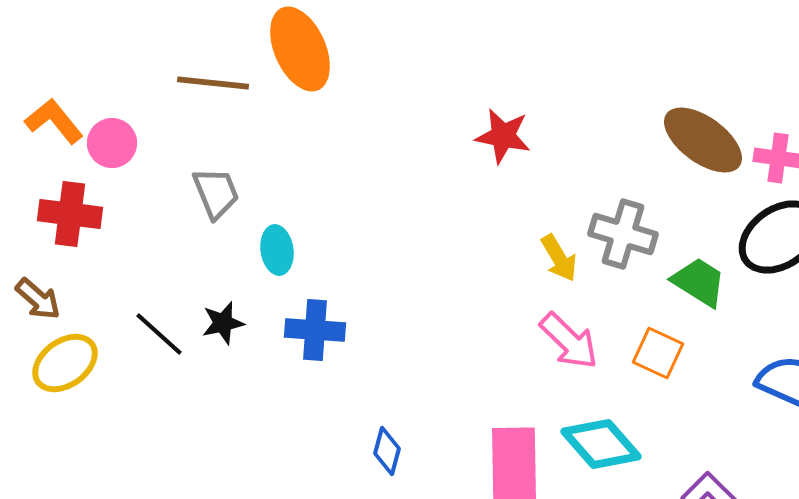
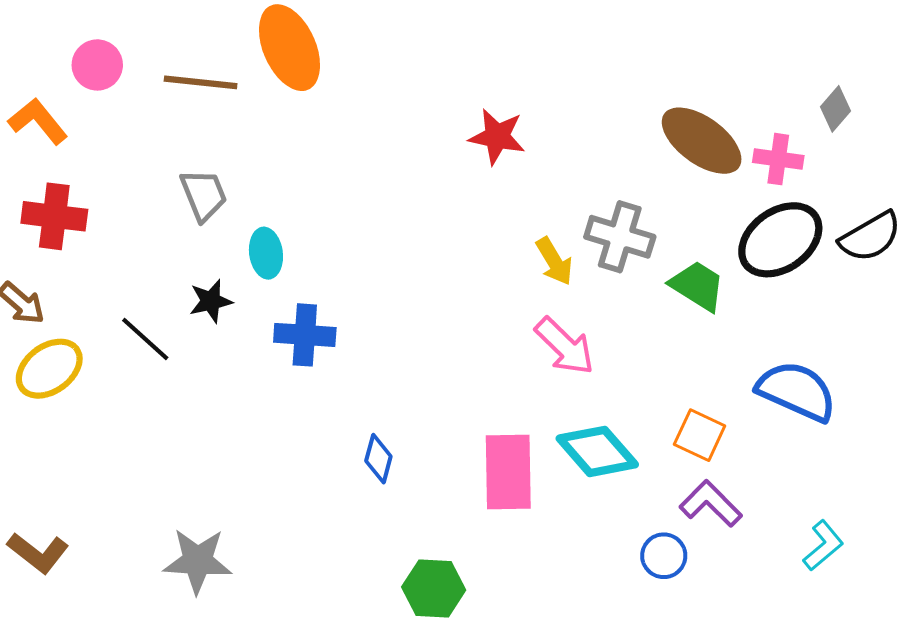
pink circle: (112, 143) -> (97, 65), moved
black star: (223, 323) -> (211, 301), moved
orange square: (658, 353) -> (700, 435), moved

